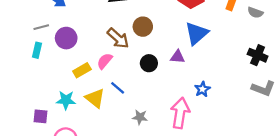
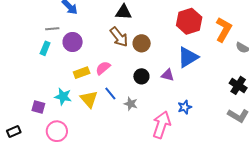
brown arrow: (118, 38) -> (119, 37), moved
gray star: (140, 117) -> (131, 104), moved

